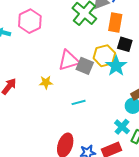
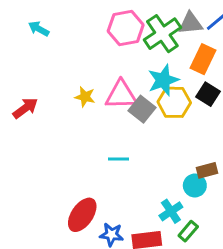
pink hexagon: (30, 21) -> (126, 28), moved
cyan star: (116, 66) -> (163, 80), moved
yellow star: (46, 82) -> (85, 97), moved

